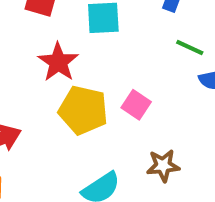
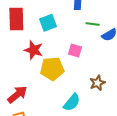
pink square: (136, 105) -> (75, 51), moved

